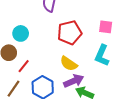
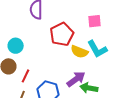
cyan L-shape: (102, 55) -> (97, 49), turned -40
yellow semicircle: (69, 64) -> (79, 52), moved

